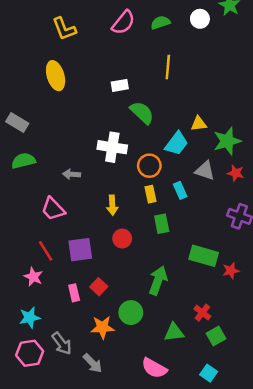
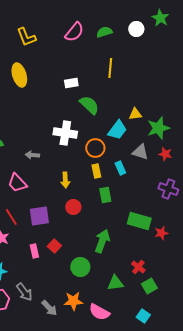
orange star: (102, 327) -> (73, 301), moved

